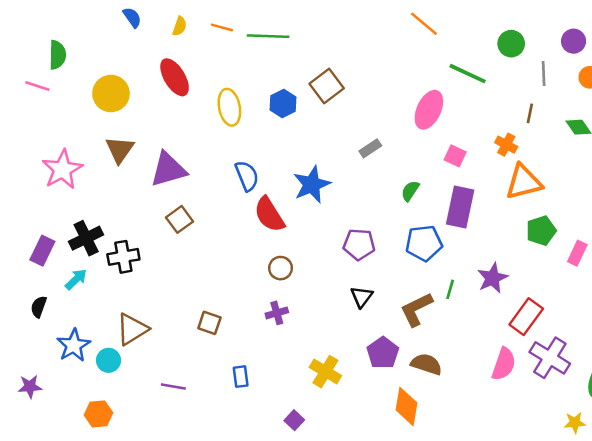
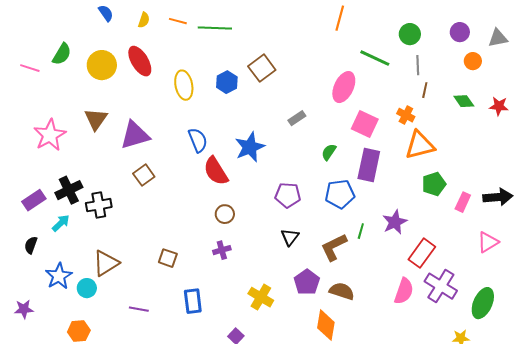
orange line: (424, 24) -> (340, 18), turned 65
green semicircle: (57, 55) -> (62, 54), moved, turned 30
gray line: (544, 74) -> (418, 65), moved
yellow circle: (111, 94) -> (102, 65), moved
pink square: (455, 156) -> (365, 124), size x1.5
purple rectangle: (42, 251) -> (34, 200), turned 30
blue rectangle: (241, 377) -> (193, 301), size x1.4

